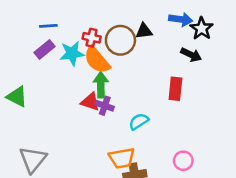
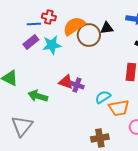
red cross: (92, 38) -> (49, 17), moved
orange semicircle: (97, 60) -> (74, 26), moved, turned 95
green arrow: (101, 85) -> (38, 96), moved, turned -72
orange trapezoid: (122, 158) -> (119, 108), moved

